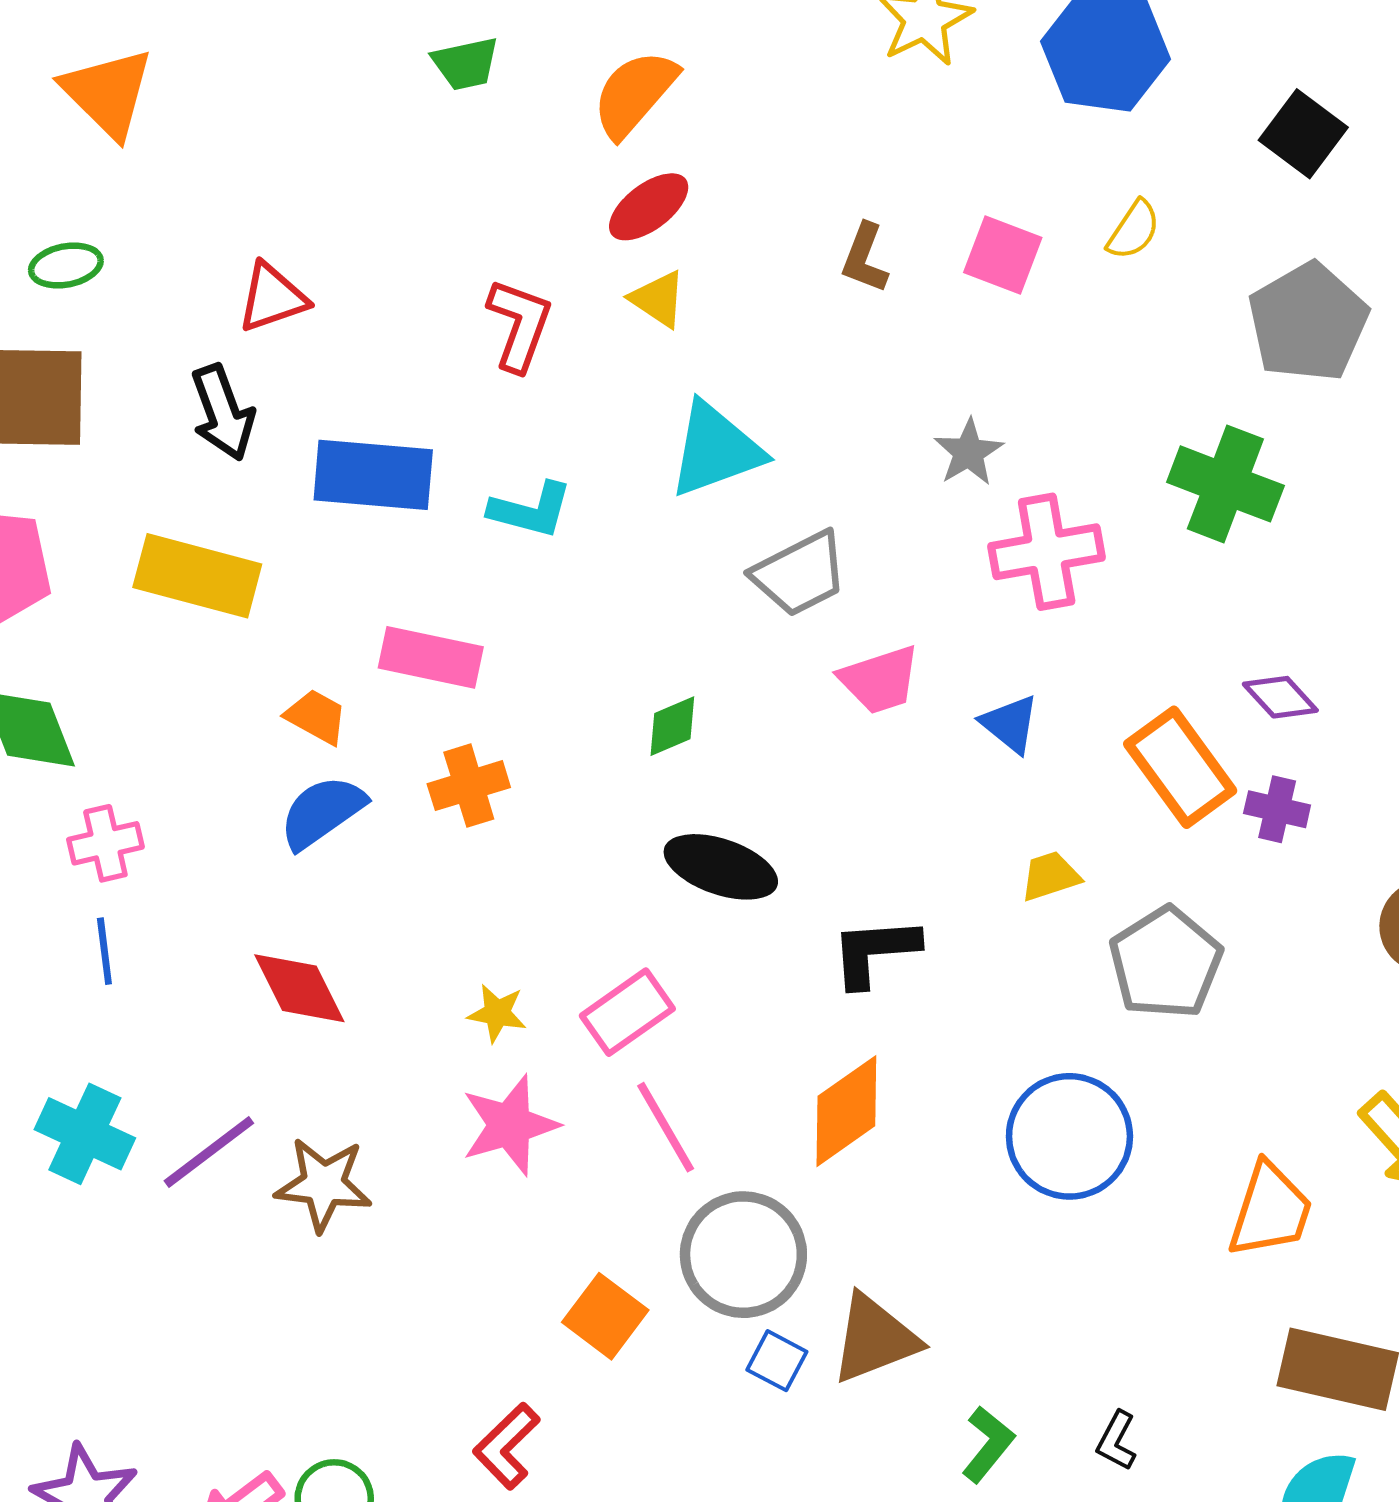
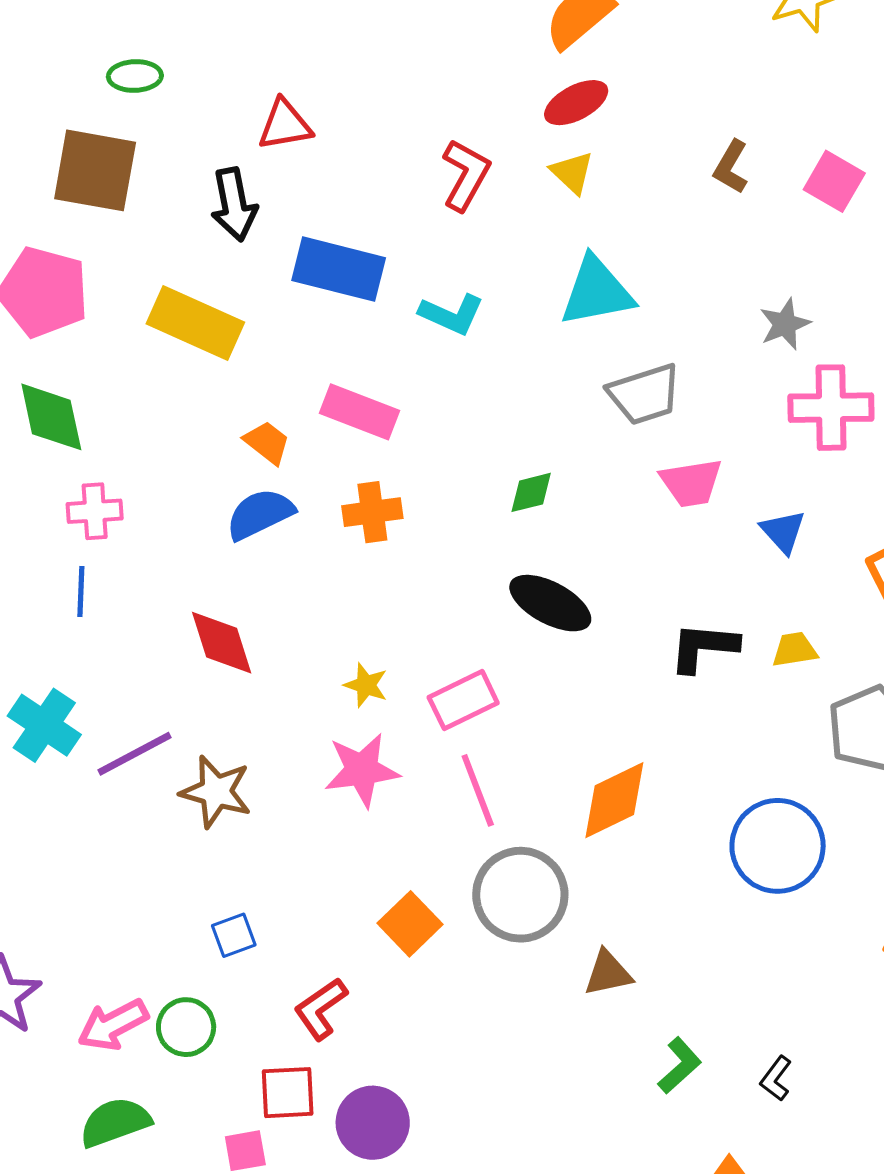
black L-shape: (875, 952) -> (704, 647), moved
brown triangle: (875, 1339) -> (608, 973), size x0.7
blue square: (777, 1361) -> (234, 935), moved, turned 33

